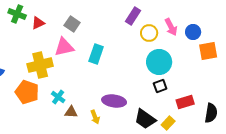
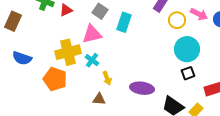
pink arrow: (171, 27) -> (199, 14), turned -36
cyan rectangle: (96, 54) -> (124, 22), moved
cyan cross: (58, 97) -> (92, 60), moved
yellow arrow: (95, 117) -> (107, 78), moved

